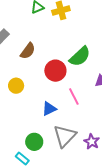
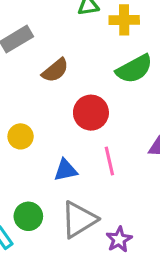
green semicircle: (80, 56) -> (134, 69), moved
yellow circle: (16, 86) -> (21, 136), moved

